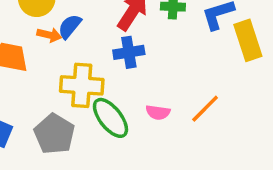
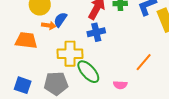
pink semicircle: (158, 112) -> (120, 85), moved
gray pentagon: (54, 134) -> (56, 83), turned -30

